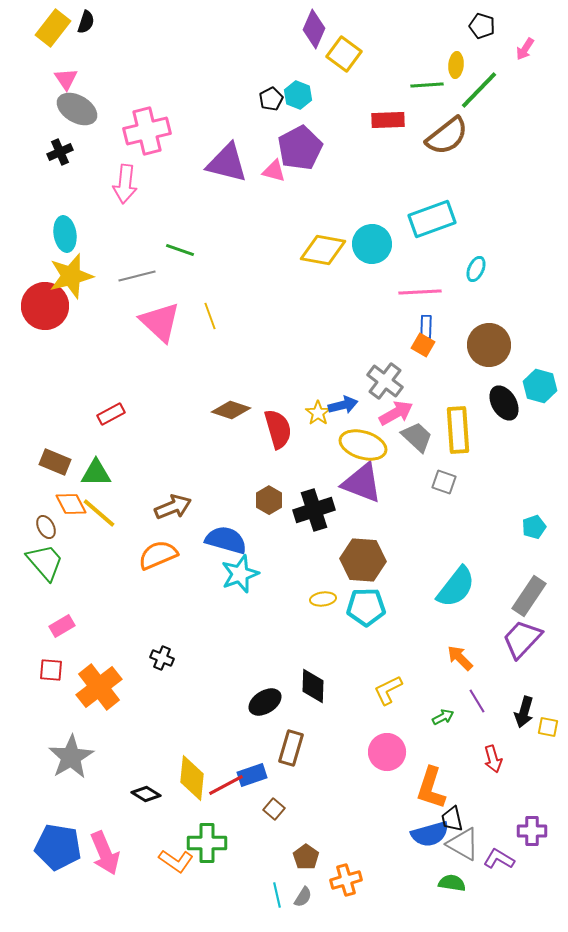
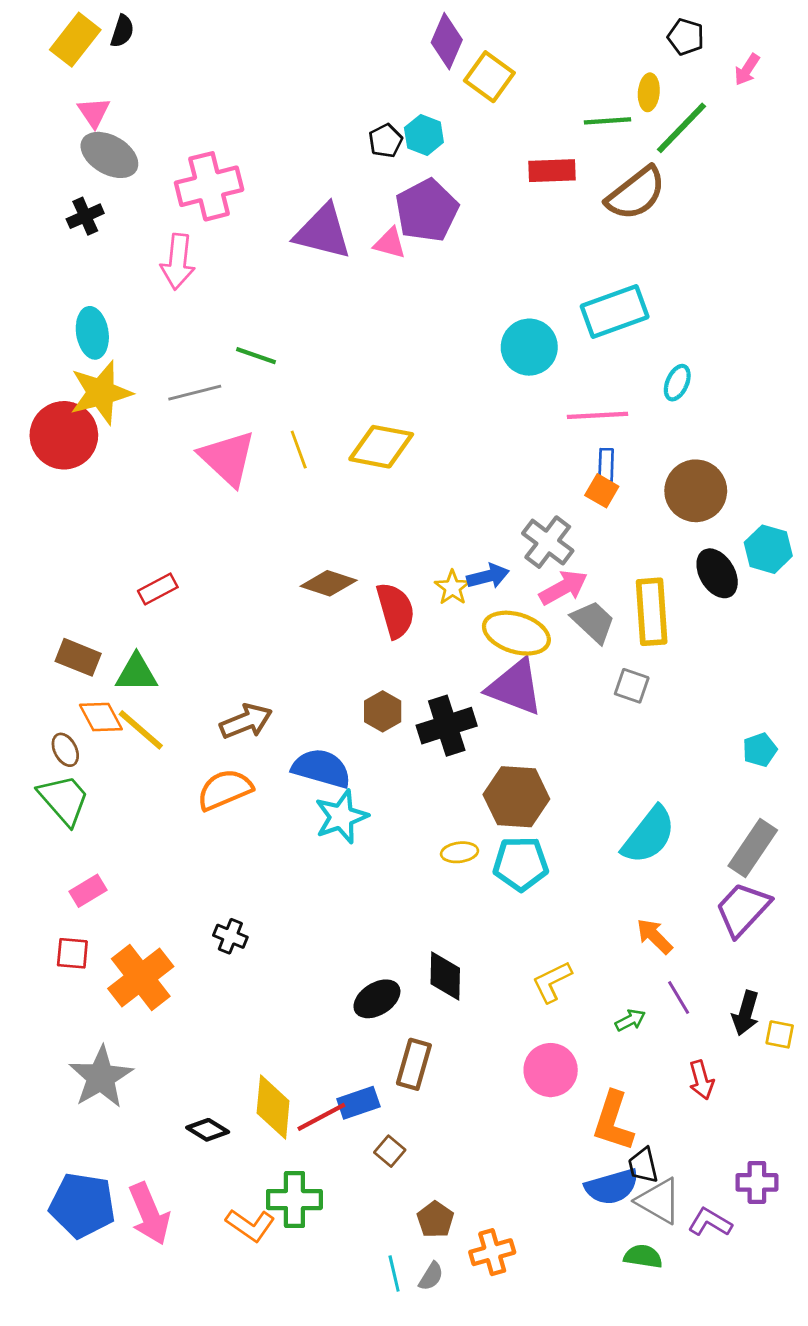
yellow diamond: (323, 250) -> (381, 447), moved

